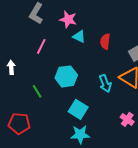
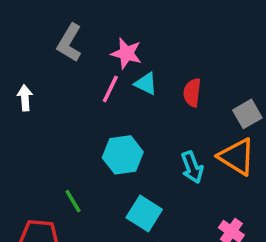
pink line: (41, 46) -> (110, 89), moved
white arrow: (11, 67) -> (25, 98), moved
green line: (37, 91) -> (73, 201), moved

